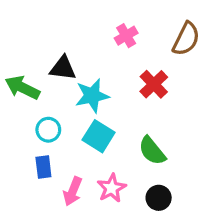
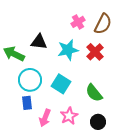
brown semicircle: (186, 39) -> (103, 24), moved
cyan star: (92, 96) -> (68, 50), moved
cyan circle: (48, 130) -> (30, 80), size x1.5

